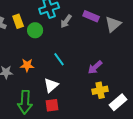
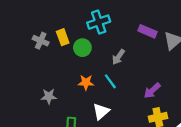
gray arrow: (66, 21) -> (118, 57), moved
orange star: (27, 65) -> (86, 82), moved

